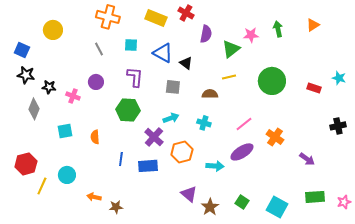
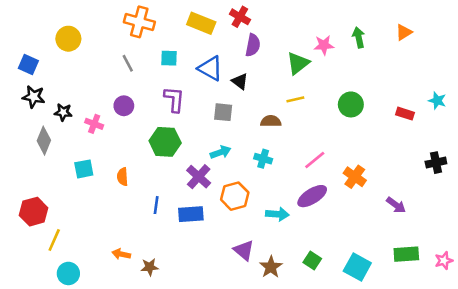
purple semicircle: (206, 34) -> (253, 45), moved
green circle: (272, 81) -> (351, 104), size x0.7
cyan circle: (67, 175) -> (68, 273), moved

